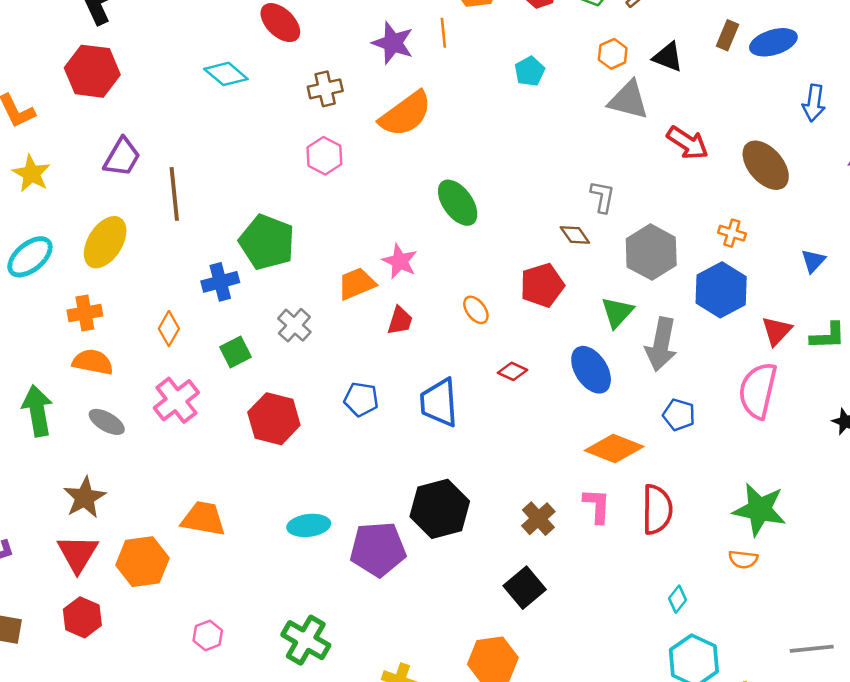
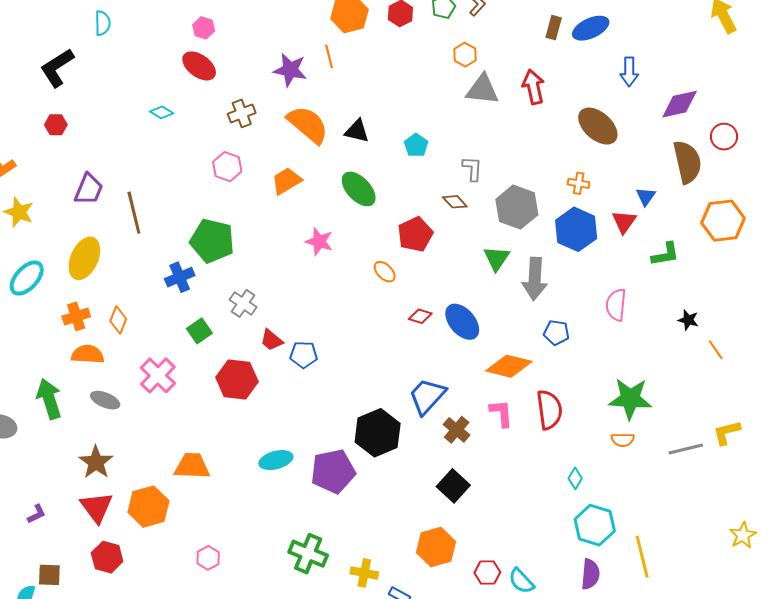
black triangle: (668, 57) -> (357, 131), moved
red hexagon: (92, 71) -> (56, 125), size x0.5
cyan pentagon: (530, 71) -> (416, 145), moved
cyan diamond: (226, 74) -> (162, 112), size x0.7
orange semicircle: (405, 114) -> (308, 125), turned -96
red arrow: (688, 143) -> (533, 87), moved, turned -128
pink hexagon: (324, 156) -> (227, 167), moved
orange trapezoid: (357, 284) -> (287, 181), moved
red pentagon: (542, 285) -> (415, 234), moved
red trapezoid: (400, 321) -> (271, 340), moved, turned 120
orange diamond: (169, 329) -> (118, 320), moved
red triangle: (777, 331) -> (624, 222), moved
blue ellipse: (591, 370) -> (462, 322), moved
pink semicircle: (758, 390) -> (616, 305), size x0.7
blue trapezoid: (439, 403) -> (427, 396), moved, turned 54
green cross: (306, 640) -> (308, 554), moved
gray line: (812, 649) -> (686, 449), moved

